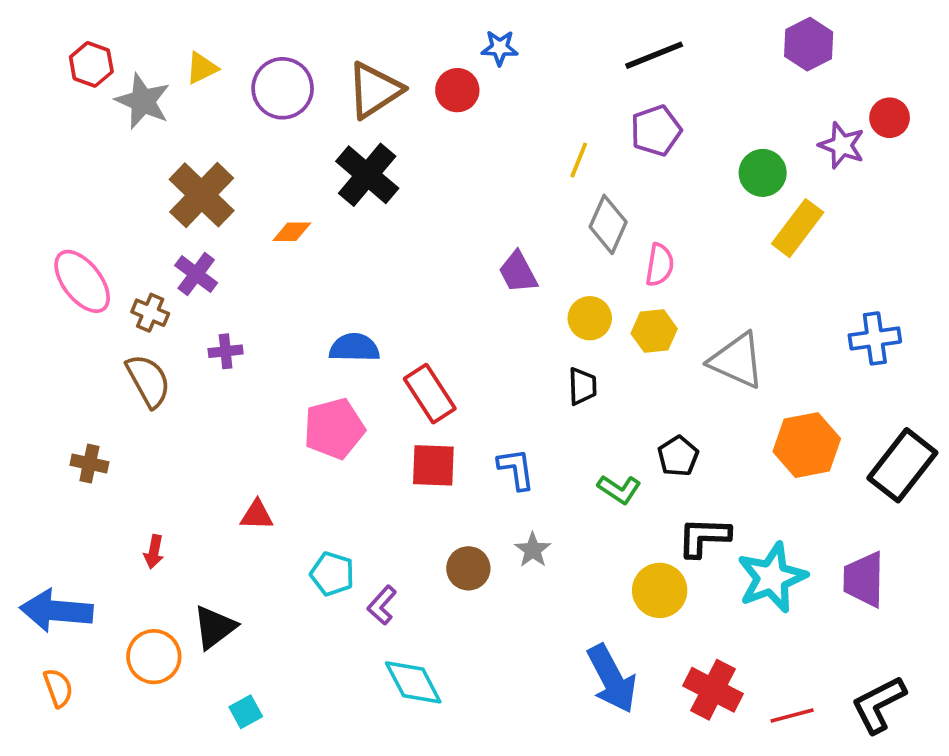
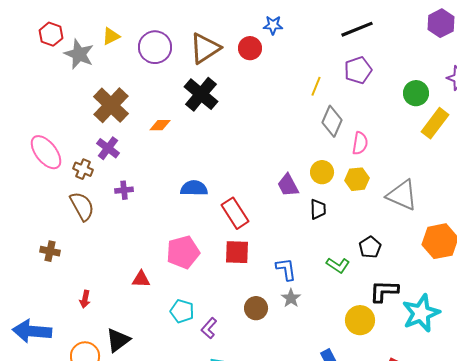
purple trapezoid: (518, 272) -> (288, 185), moved
pink pentagon: (334, 429) -> (183, 252), moved
blue L-shape: (516, 469) -> (286, 269), moved

